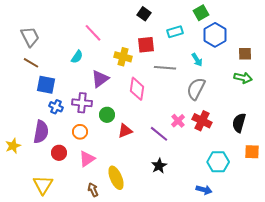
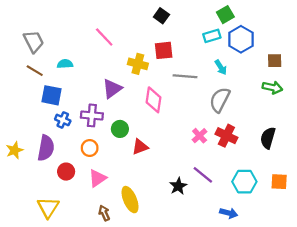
cyan rectangle: (175, 32) -> (212, 36), moved
cyan semicircle: (77, 57) -> (65, 64), moved, turned -128
purple line: (159, 134) -> (203, 175), moved
yellow star: (13, 146) -> (15, 150), moved
orange square: (252, 152) -> (279, 182), moved

